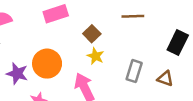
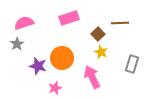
brown line: (133, 16) -> (120, 23), moved

